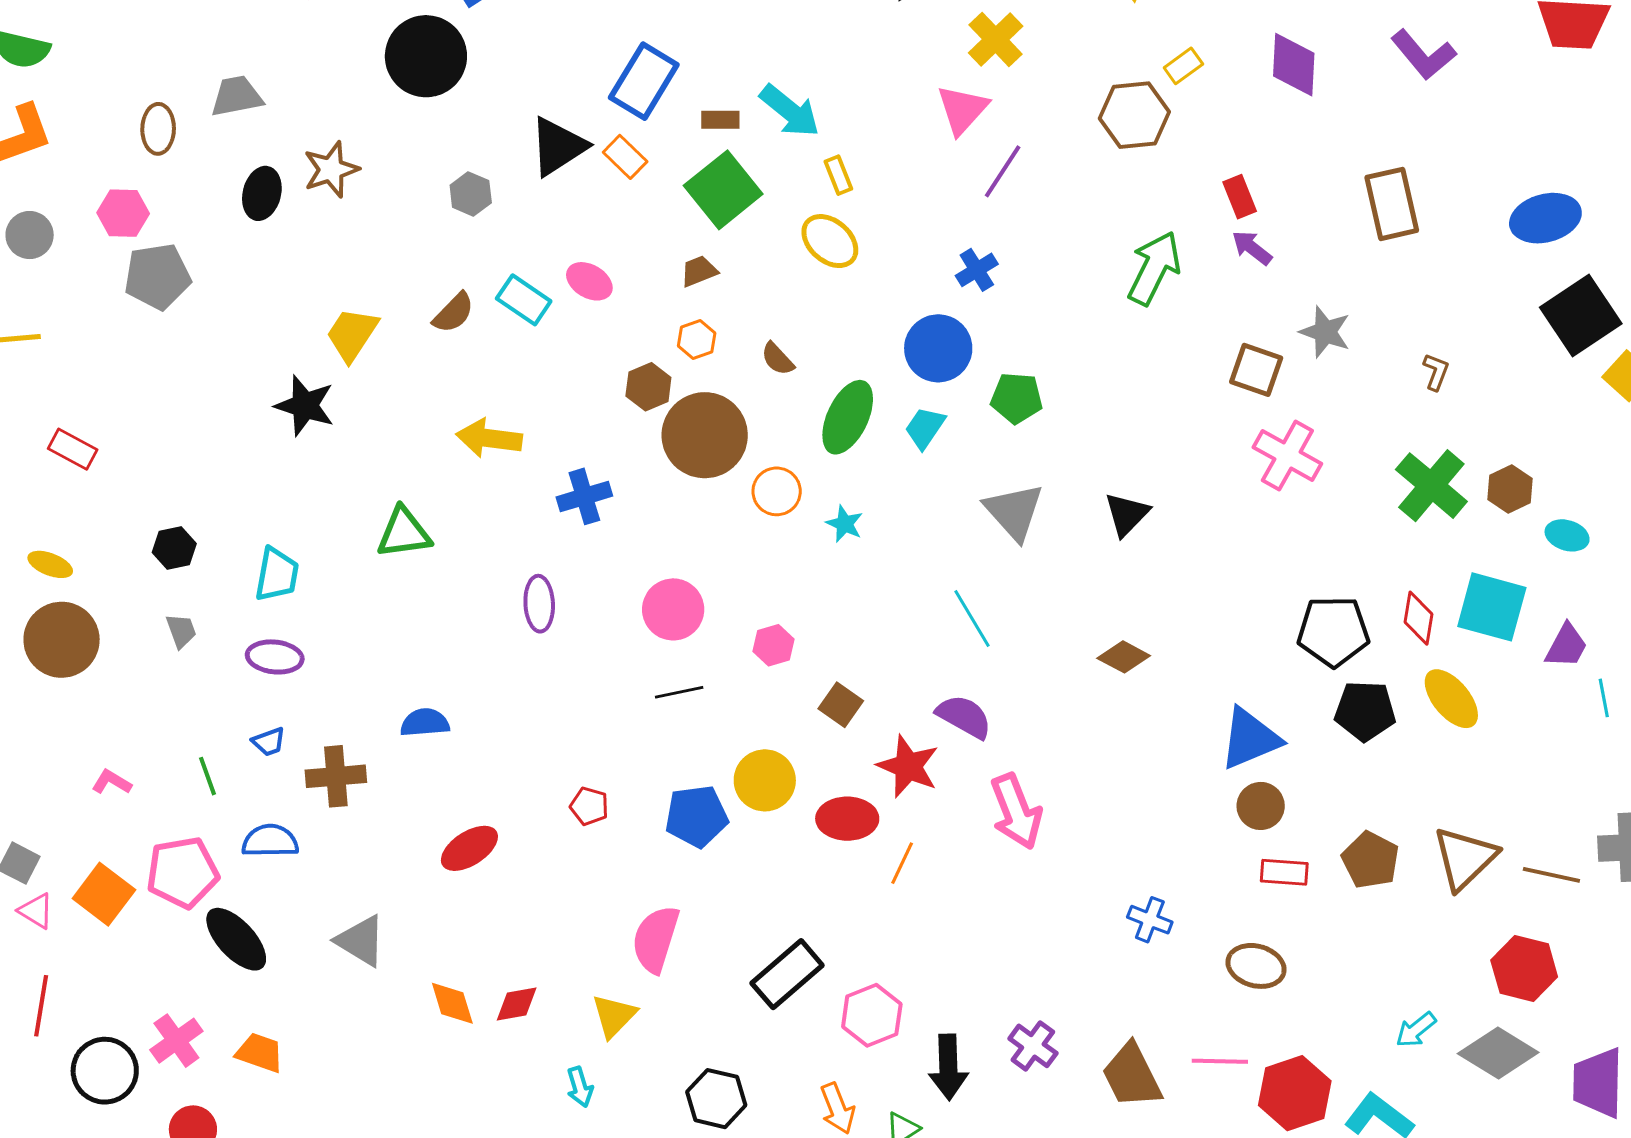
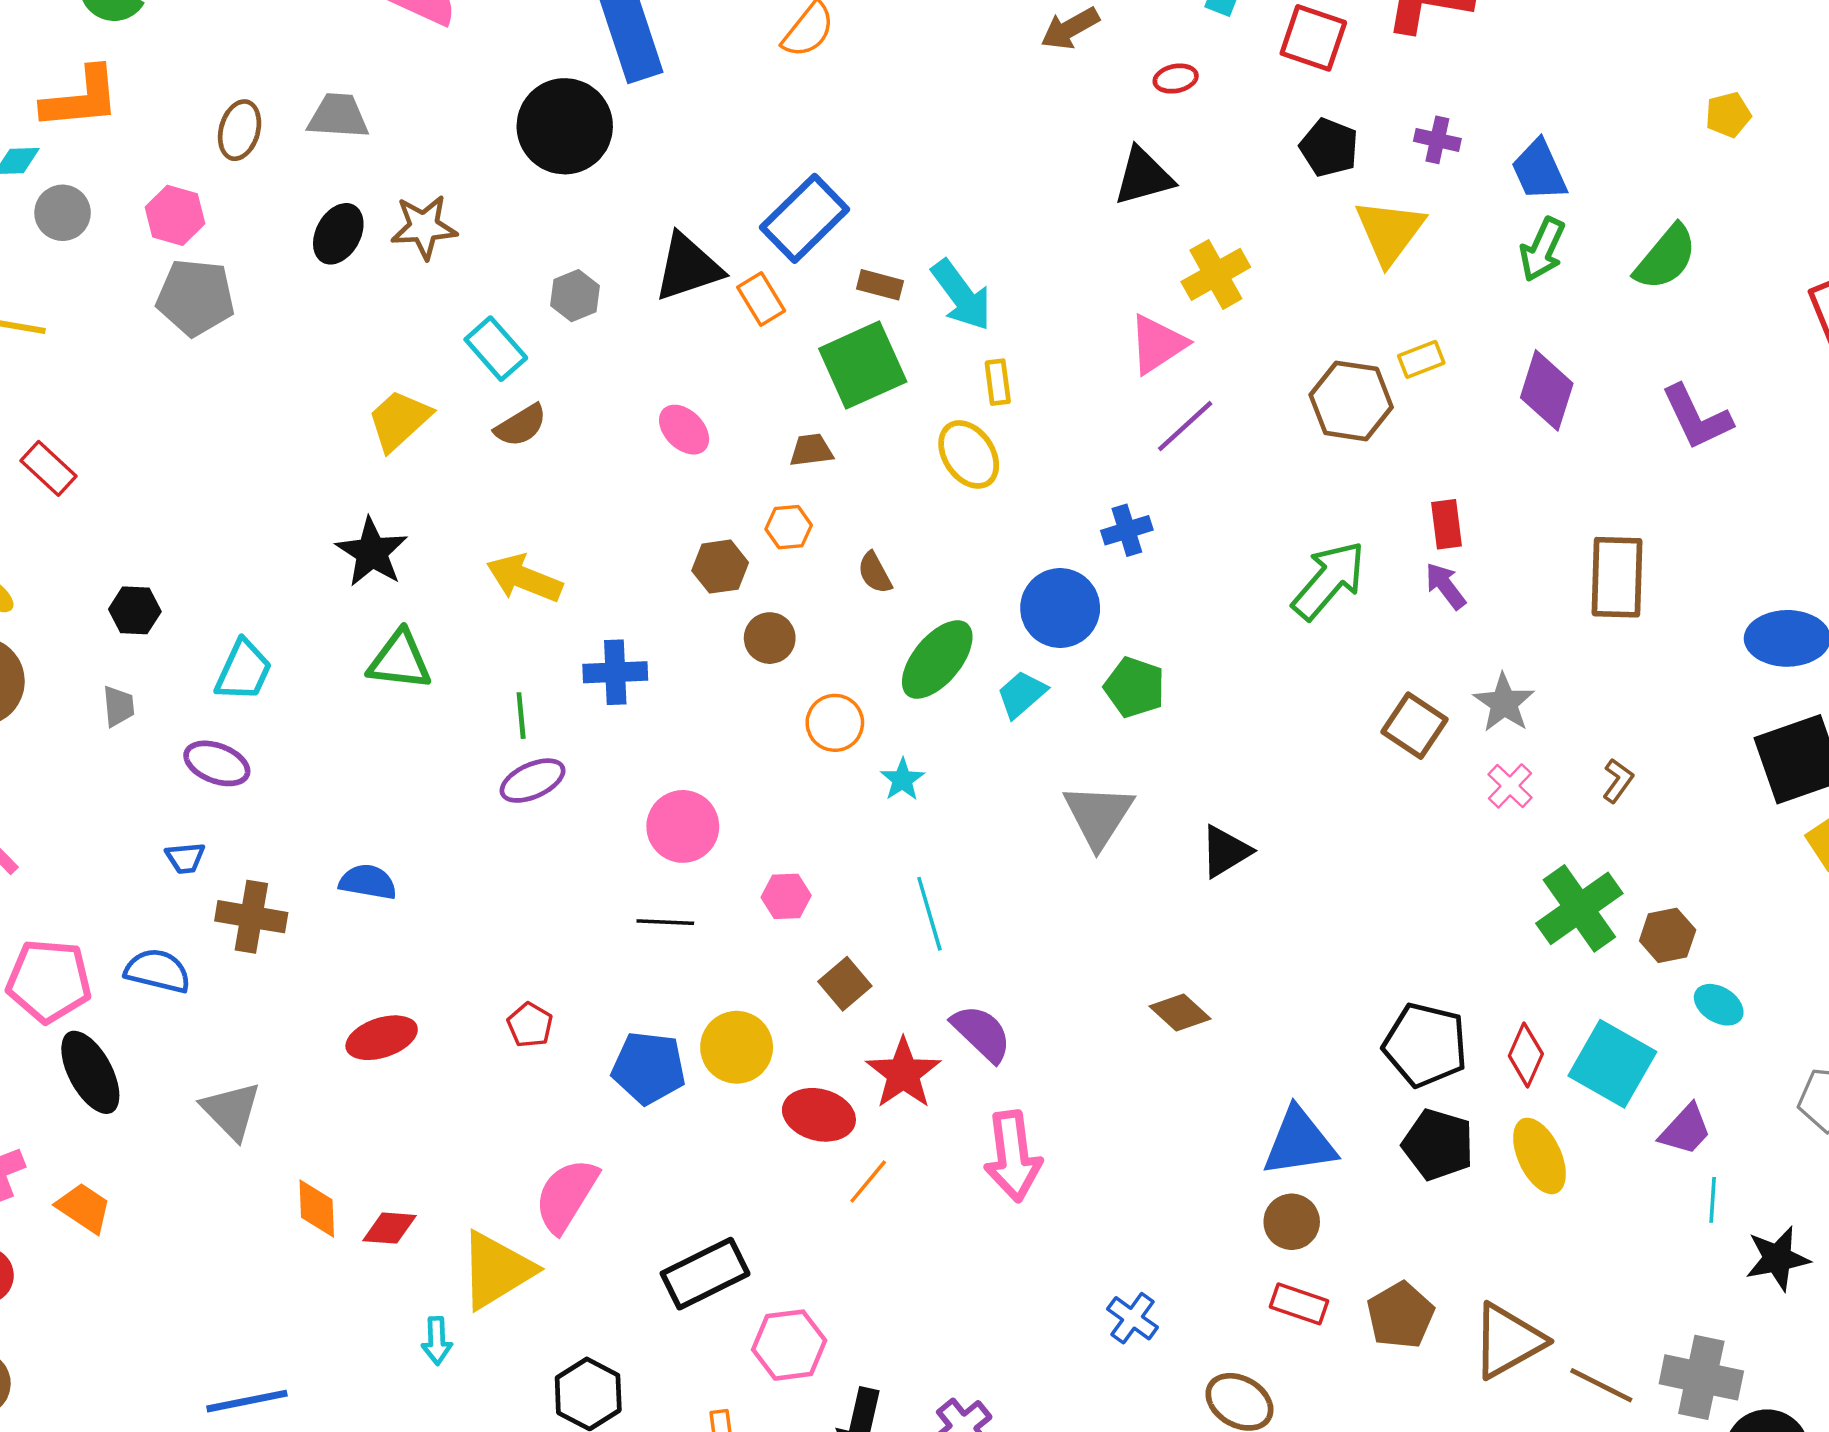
cyan rectangle: (524, 300) -> (496, 349), moved
black star: (305, 406) -> (372, 552), moved
brown circle: (705, 435) -> (770, 638), size x0.5
pink cross: (1287, 456) -> (1510, 786), moved, size x0.6
purple ellipse: (539, 604) -> (533, 781), turned 54
cyan line: (972, 618) -> (929, 914), moved
green line: (207, 776) -> (521, 716), moved
yellow triangle: (614, 1016) -> (496, 1270), size x1.5

